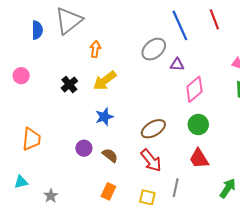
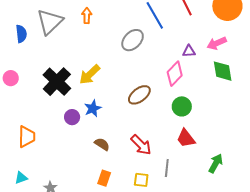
orange arrow: (95, 49) -> (87, 16), moved
purple triangle: (177, 65) -> (189, 51), moved
black cross: (69, 84) -> (57, 82), size x1.8
brown ellipse: (153, 129) -> (139, 95), moved
purple circle: (84, 148) -> (72, 117), moved

